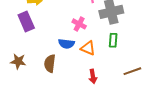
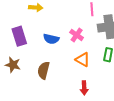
purple rectangle: (26, 21) -> (19, 36), moved
blue semicircle: (66, 44) -> (51, 39), moved

